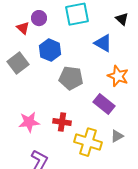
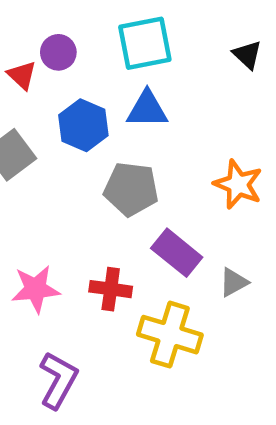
blue triangle: (103, 43) -> (147, 109), moved, turned -30
purple rectangle: (104, 104) -> (177, 253), moved
gray triangle: (117, 136) -> (234, 282), moved

